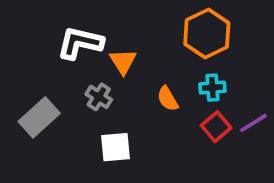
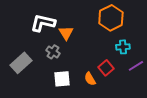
cyan cross: (212, 88) -> (123, 47), moved
orange semicircle: (168, 99) -> (90, 79), moved
red square: (216, 127) -> (106, 68), moved

